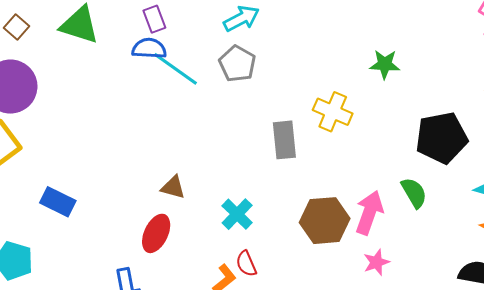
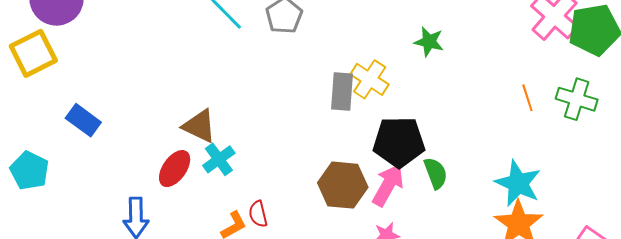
black pentagon: (442, 138) -> (399, 142), moved
gray rectangle: (284, 140) -> (342, 91), moved
brown triangle: (173, 187) -> (199, 126), size x1.4
cyan cross: (237, 214) -> (219, 159), moved

